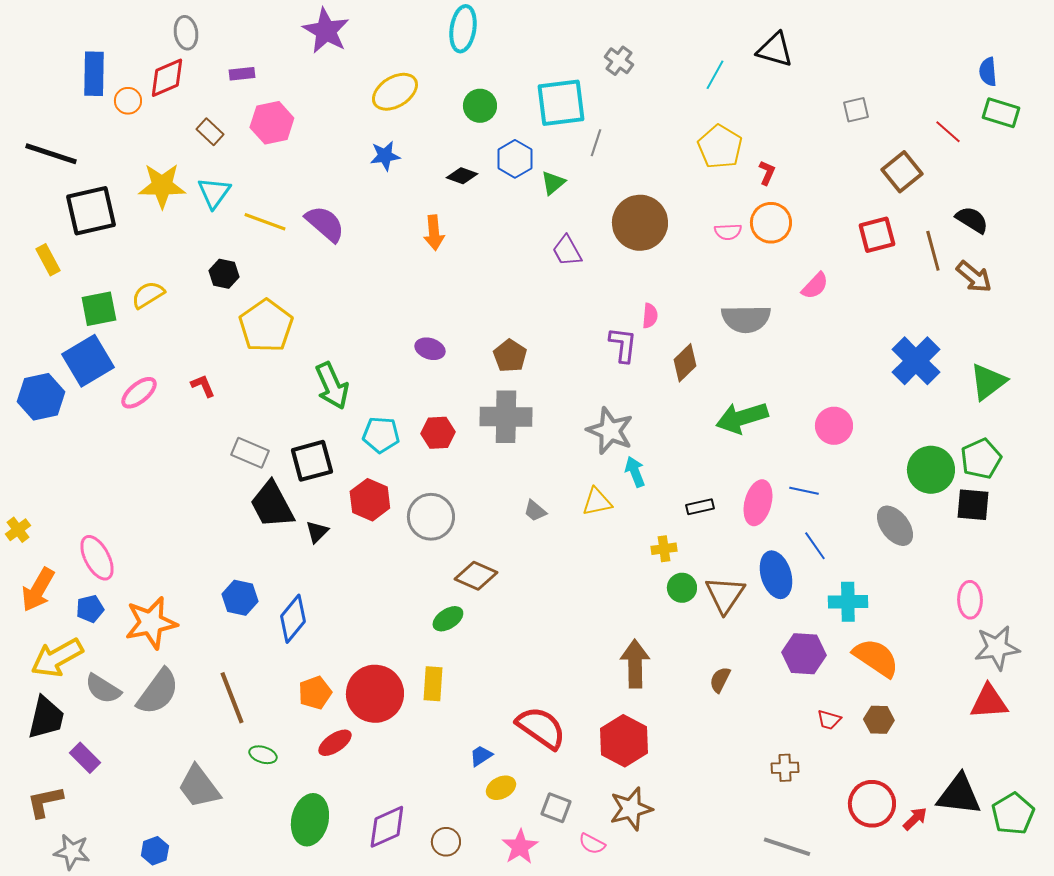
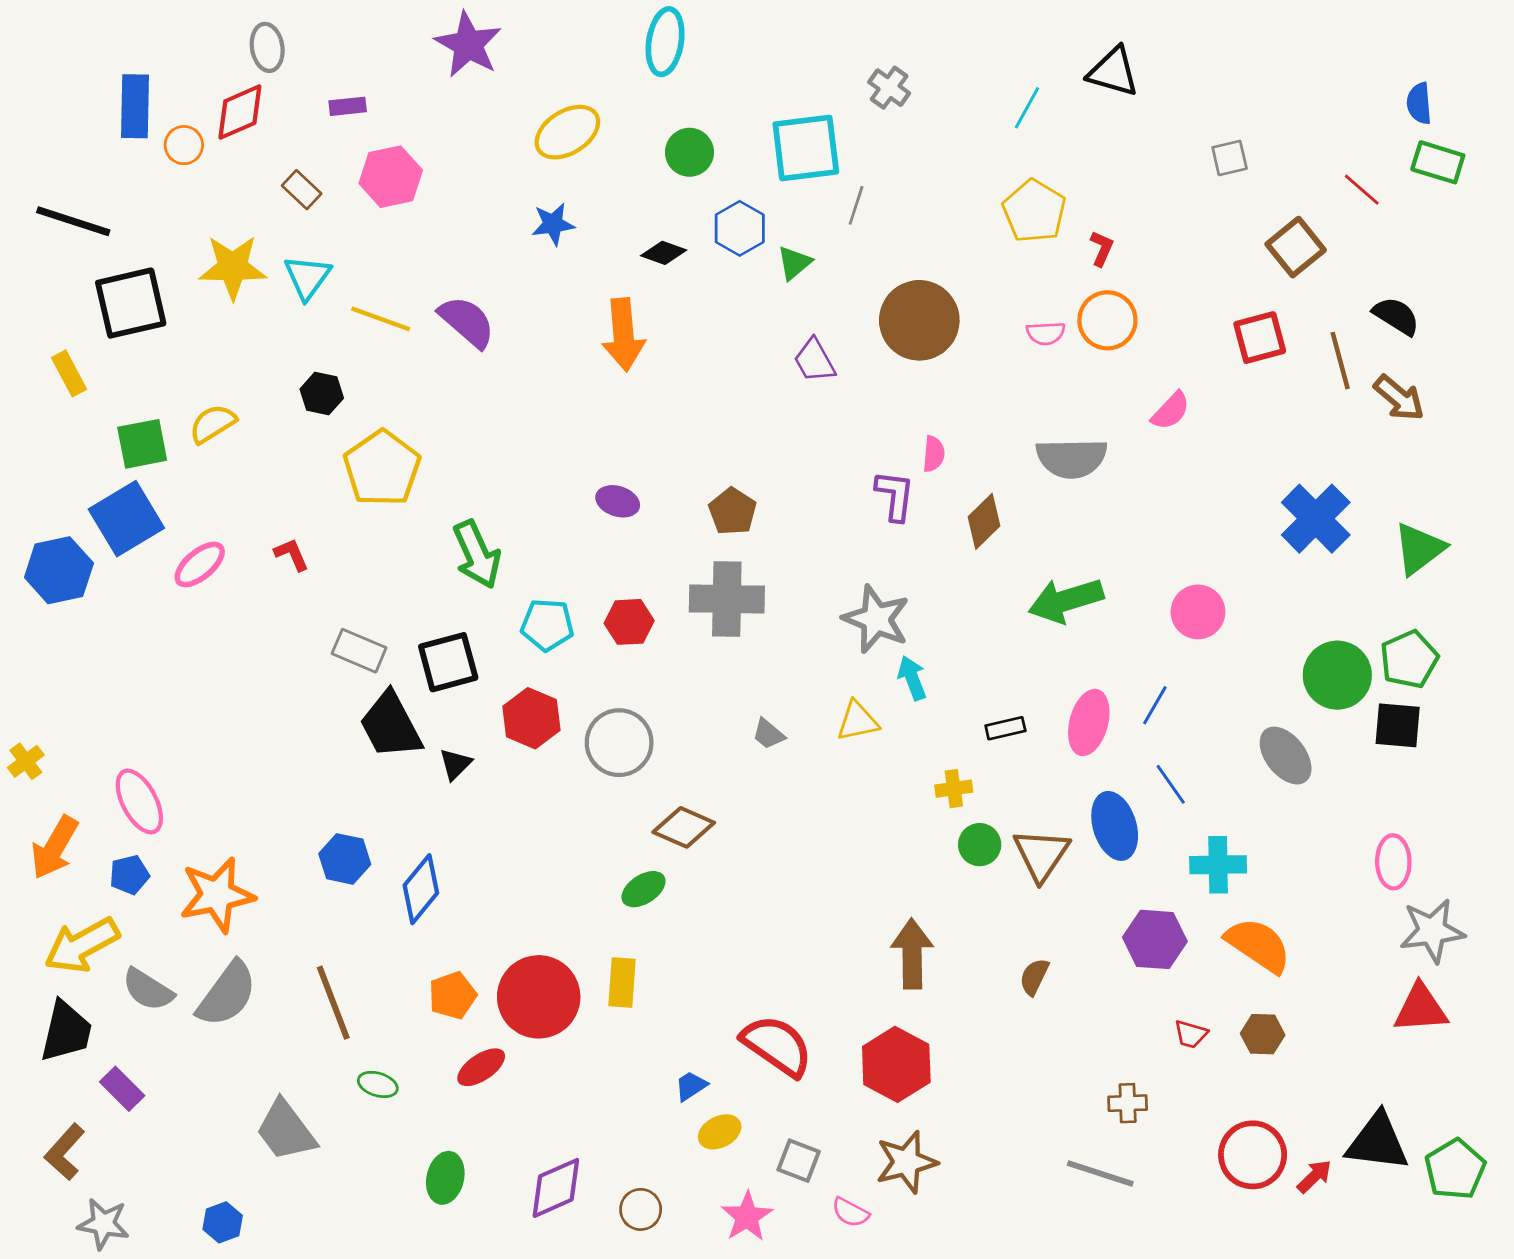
orange arrow: (434, 233) -> (623, 335), size x1.4
blue line: (804, 491) -> (1155, 705), turned -72
brown L-shape: (45, 802) -> (65, 1152), turned -36
green ellipse: (310, 820) -> (445, 1178), size x0.7
gray line: (787, 847) -> (1100, 1174), moved

